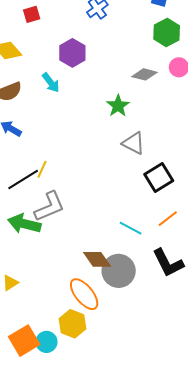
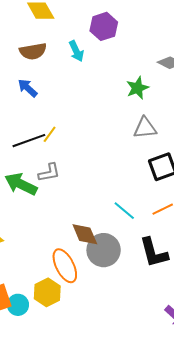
gray triangle: (134, 143) -> (145, 128), turned -45
gray L-shape: (49, 207) -> (49, 173), size x0.7

